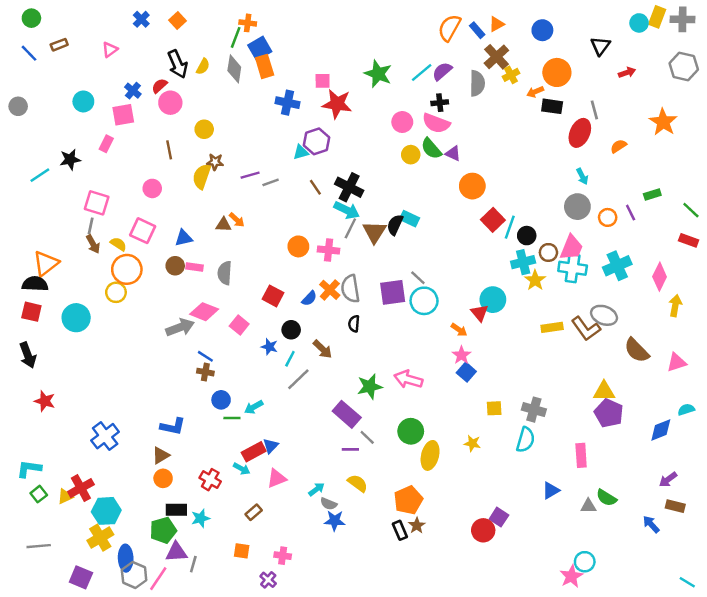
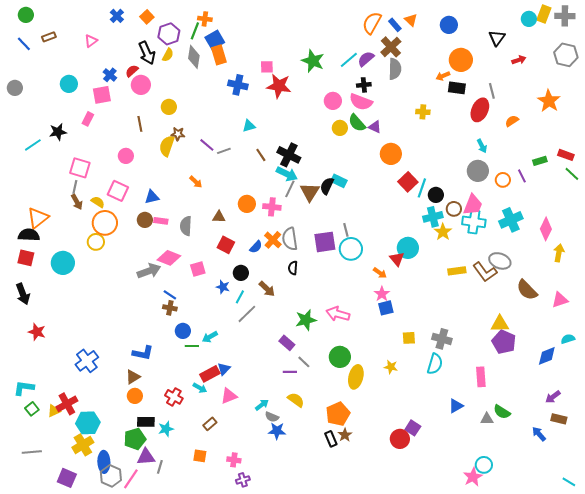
orange triangle: (496, 24) -> (411, 20), turned -48
brown cross: (496, 57) -> (391, 47), moved
yellow cross: (511, 75) -> (423, 112), moved, turned 32
purple hexagon: (316, 141) -> (169, 34), moved
purple line: (250, 175) -> (207, 145), turned 56
brown triangle: (223, 225) -> (219, 217), moved
red rectangle: (689, 240) -> (566, 155), moved
gray line: (418, 278) -> (346, 230), turned 32
pink square: (239, 325) -> (198, 269), turned 35
blue square: (466, 372) -> (386, 308), turned 35
purple rectangle: (347, 414) -> (287, 343), size x0.7
purple cross: (268, 580) -> (243, 480), moved, turned 32

